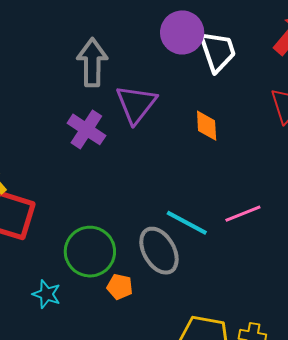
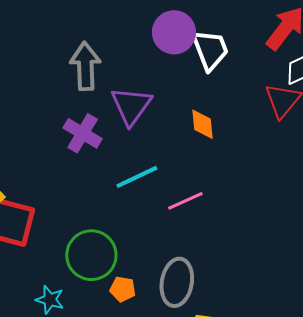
pink line: (243, 214) -> (185, 201), moved
cyan line: (187, 223) -> (137, 177), moved, turned -51
gray ellipse: (159, 251) -> (177, 282), moved, turned 42

